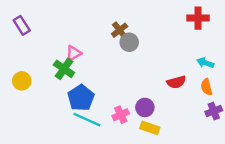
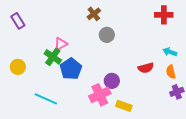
brown cross: (120, 30) -> (94, 14), moved
blue pentagon: (81, 98) -> (71, 69), moved
purple circle: (145, 107) -> (112, 81), moved
pink cross: (121, 115) -> (100, 95), size x1.5
cyan line: (87, 120) -> (46, 99), moved

